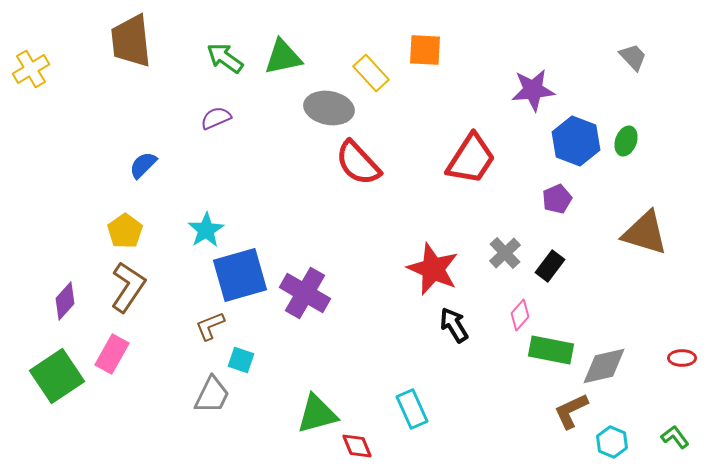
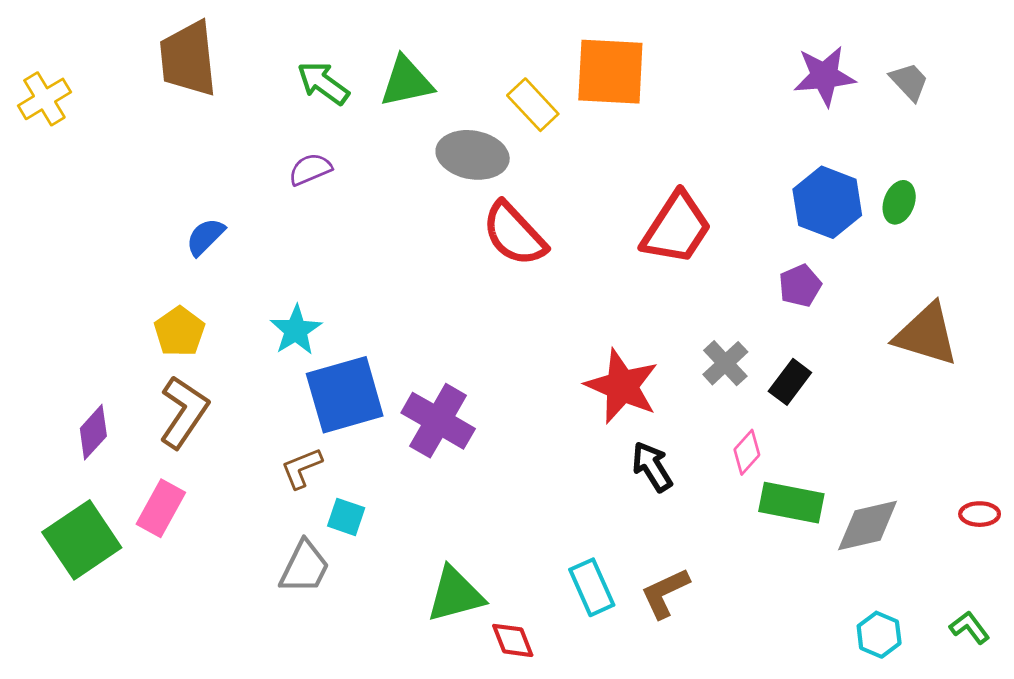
orange square: (425, 50) -> (610, 72), size x1.5
purple star: (533, 90) -> (824, 76), moved
brown L-shape: (571, 411) -> (665, 593), moved

